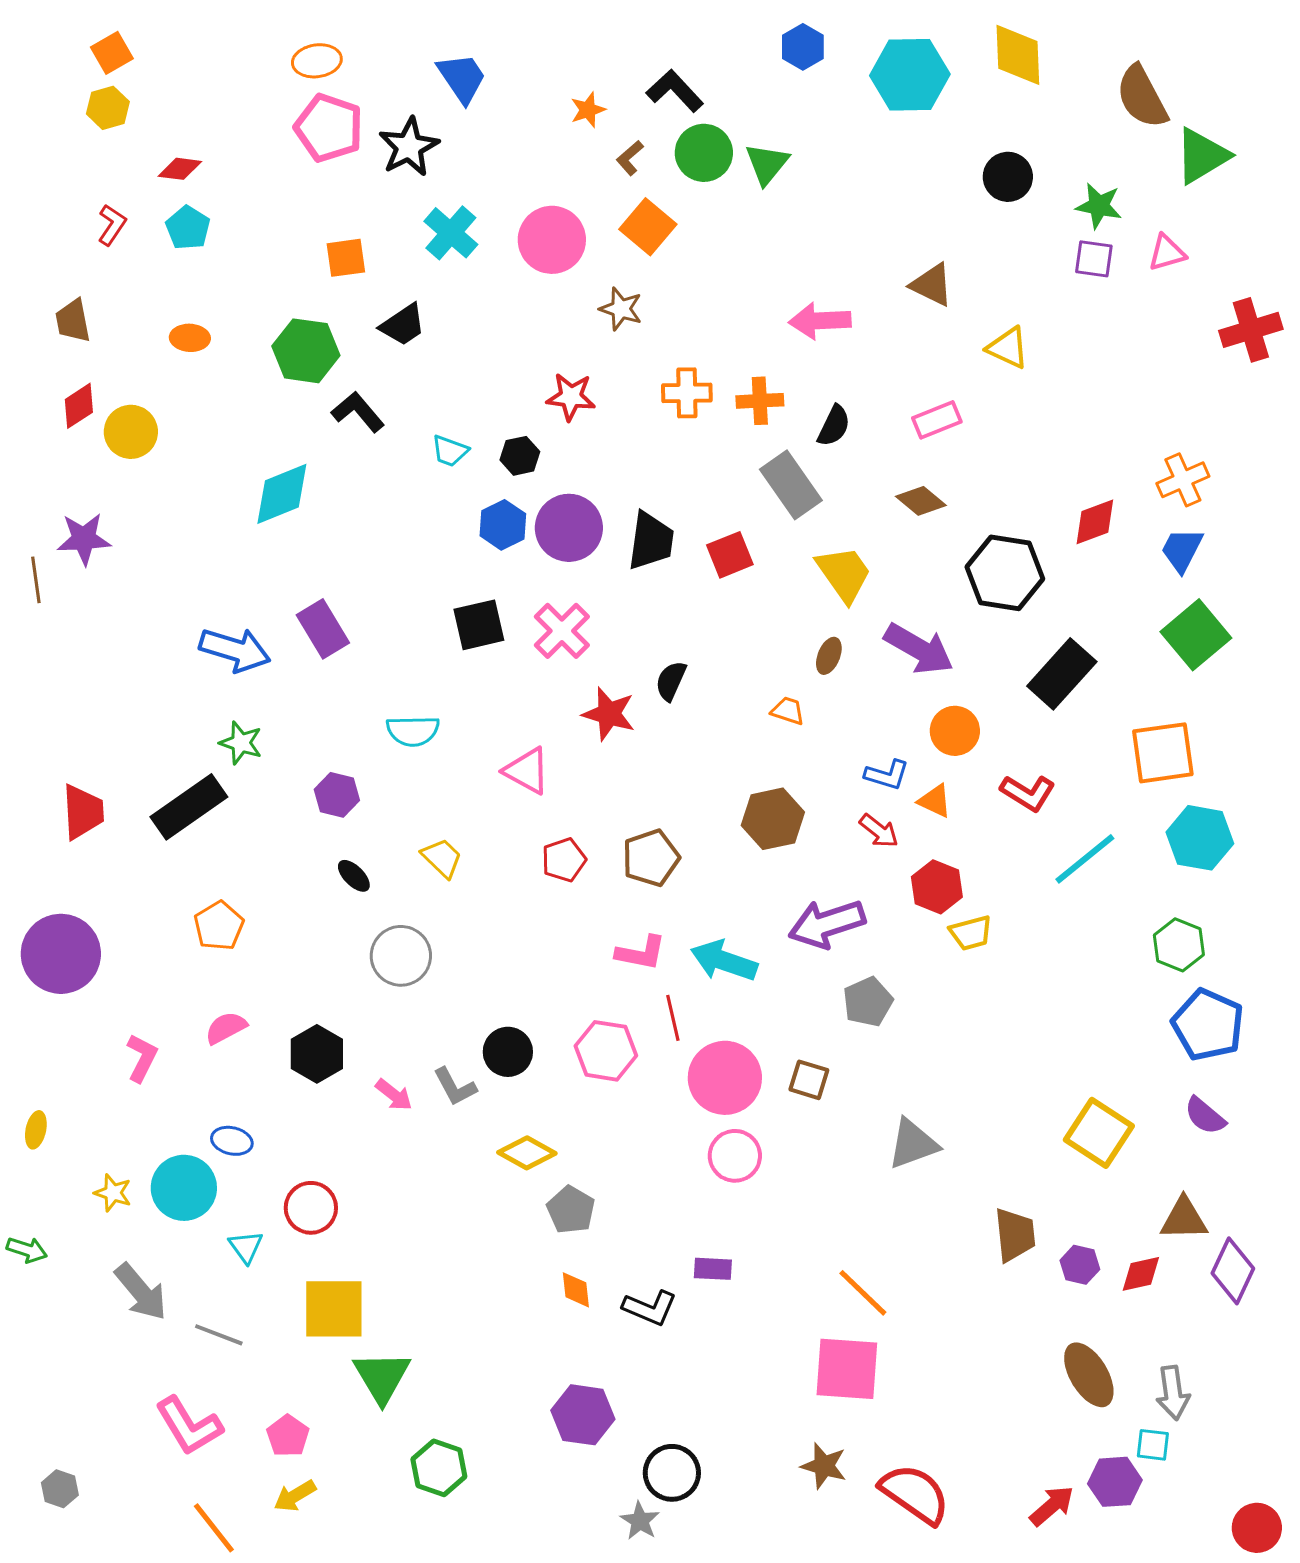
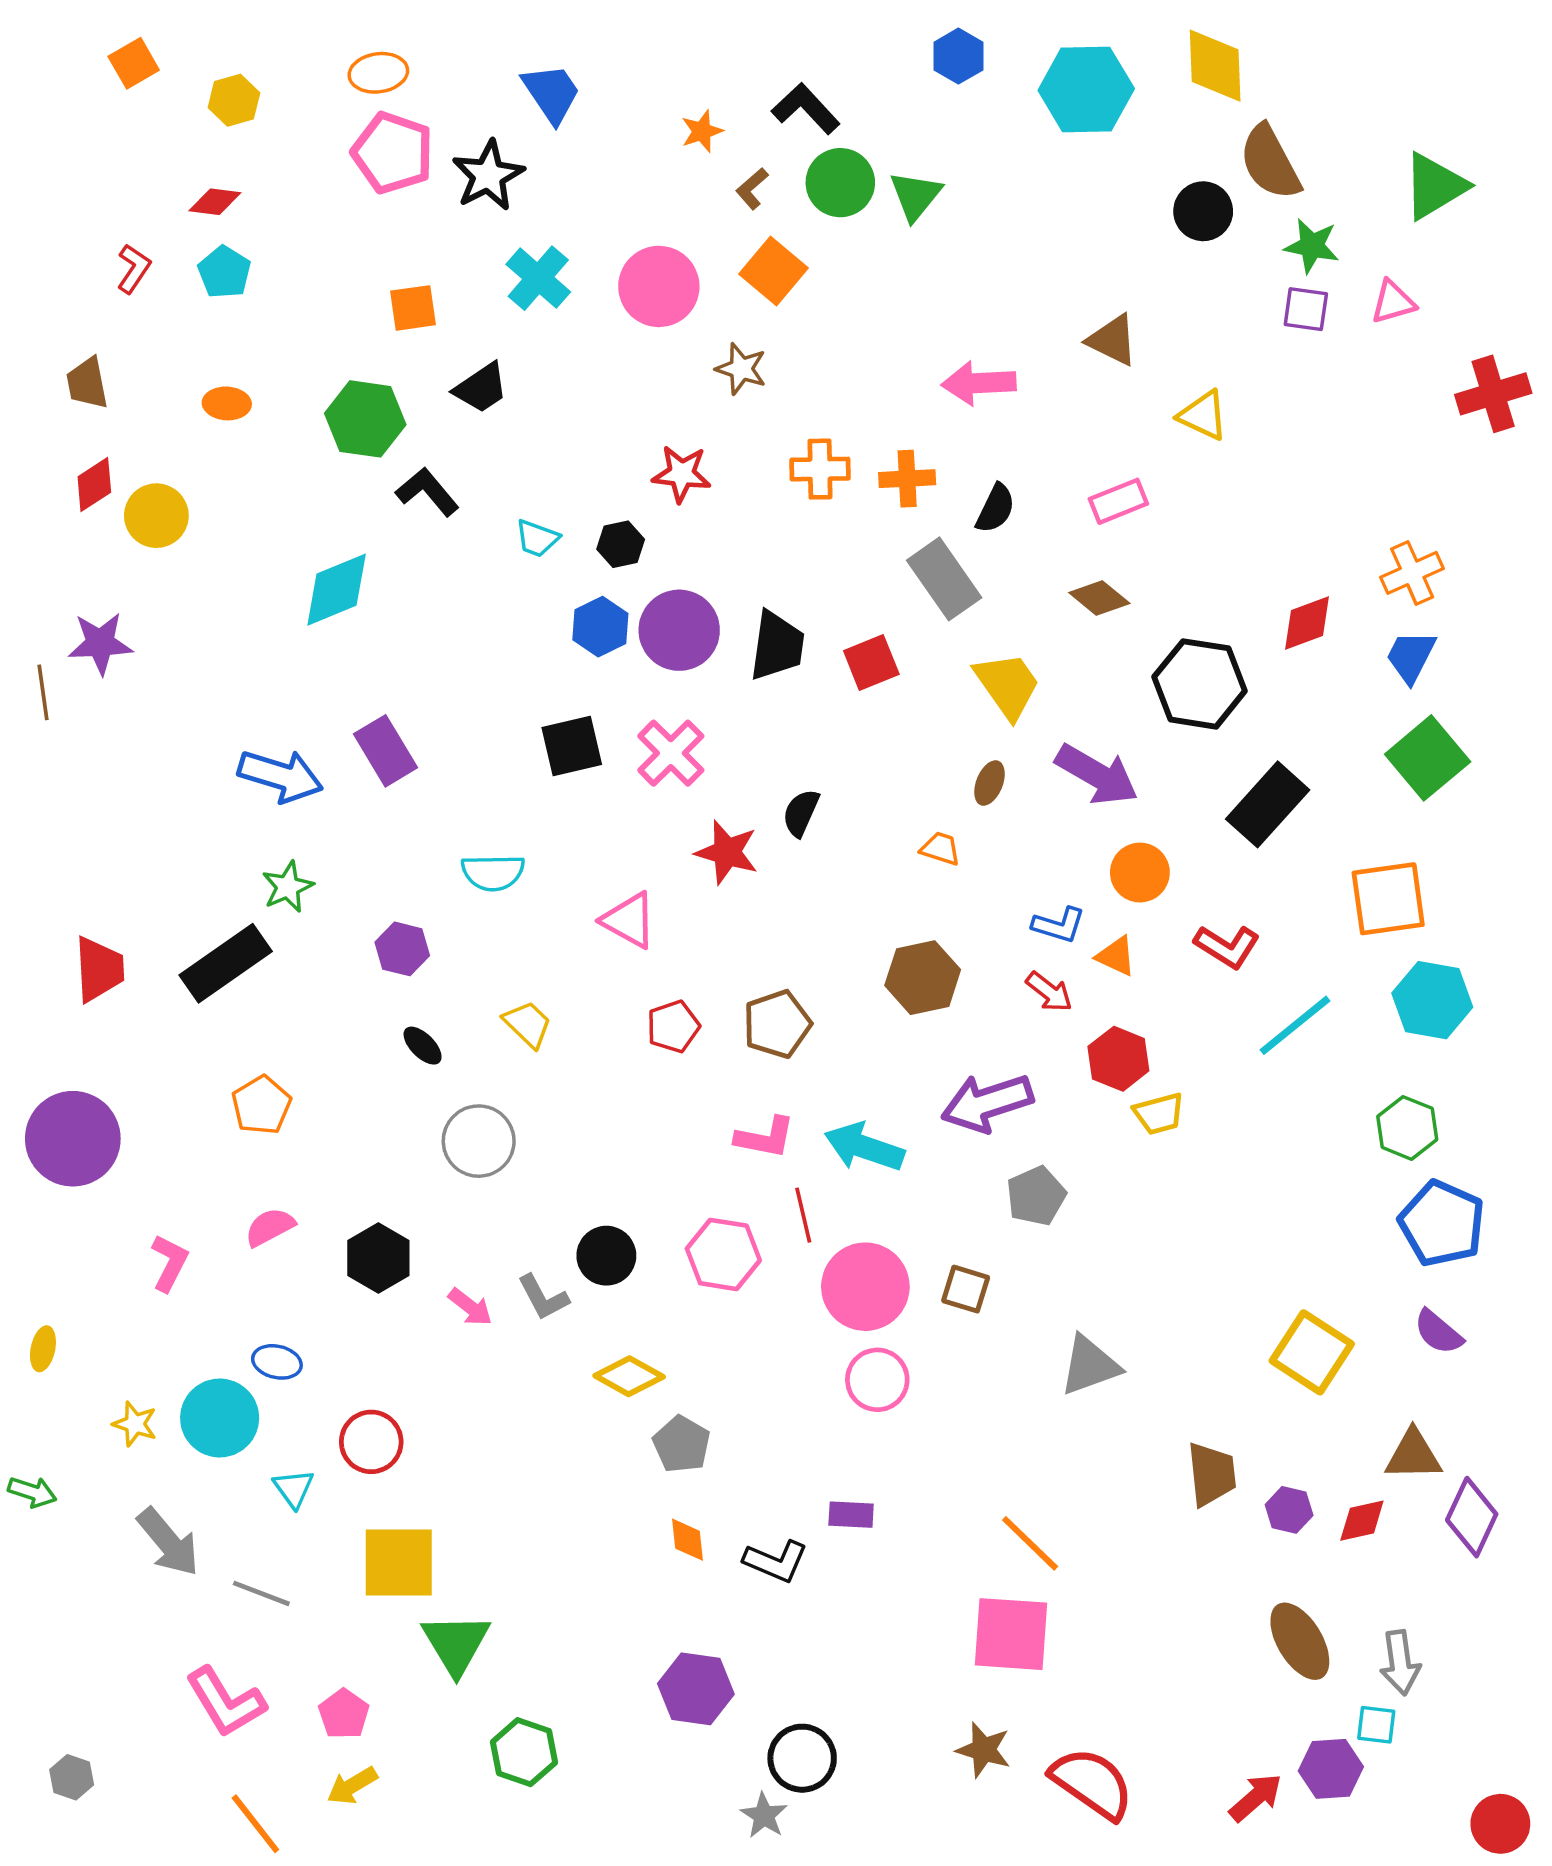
brown semicircle: (1142, 97) -> (1270, 162), moved
yellow hexagon: (108, 108) -> (234, 100), moved
green star: (241, 743) -> (288, 887), turned 30

